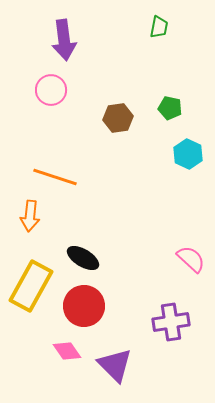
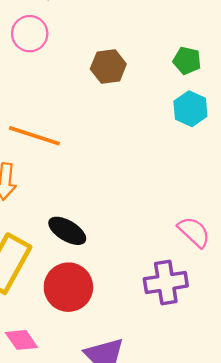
green pentagon: (170, 108) -> (187, 61), moved
purple cross: (171, 322) -> (166, 282), moved
pink diamond: (67, 351) -> (21, 340), moved

